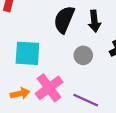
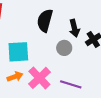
black arrow: (94, 21) -> (74, 28), moved
orange arrow: (20, 93) -> (15, 77), moved

